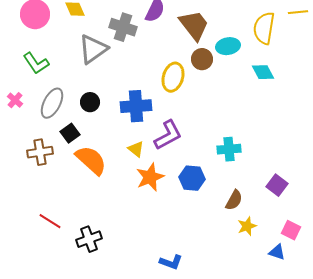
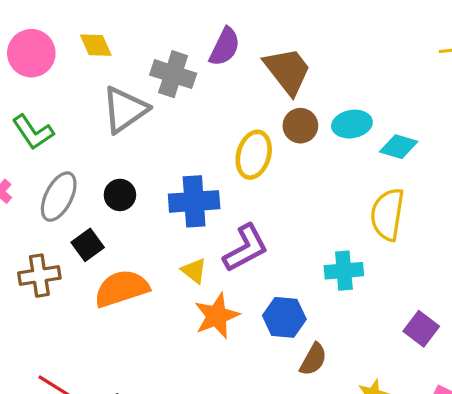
yellow semicircle: (264, 28) -> (387, 214), moved
cyan ellipse: (228, 46) -> (352, 124), moved
cyan diamond: (263, 72) -> (399, 147), turned -45
orange semicircle: (91, 160) -> (122, 288), turned -60
brown semicircle: (234, 200) -> (313, 359), moved

